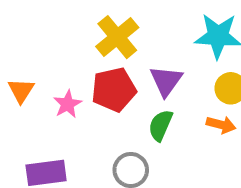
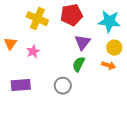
yellow cross: (117, 37) -> (37, 19), moved, turned -30
red pentagon: (114, 90) -> (71, 15), moved

